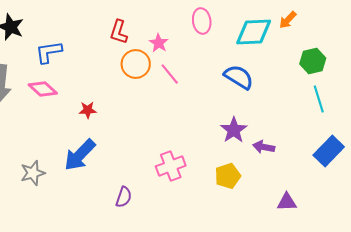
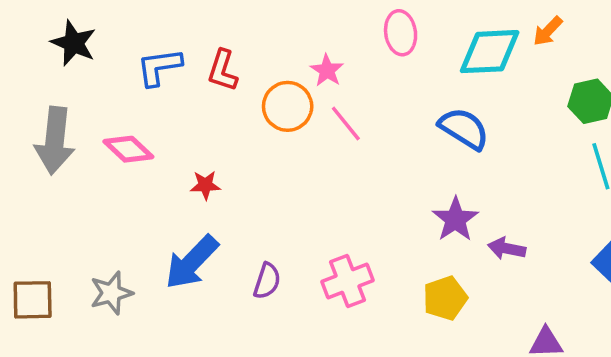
red L-shape: (119, 32) -> (223, 70), moved
blue L-shape: (49, 52) -> (159, 67), moved
purple semicircle: (124, 197) -> (267, 281), moved

